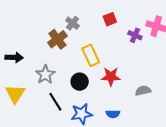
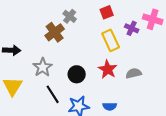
yellow rectangle: (91, 55) -> (111, 40), moved
red star: (111, 77) -> (108, 69), turned 30
gray semicircle: (143, 91) -> (134, 73), moved

